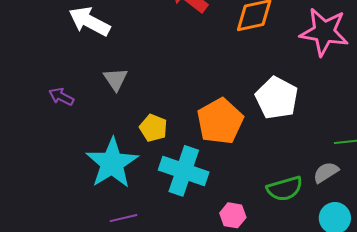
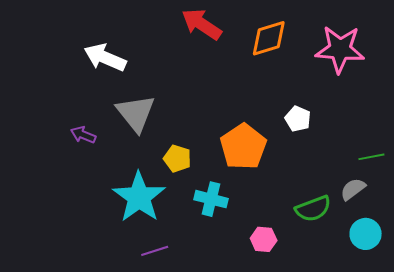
gray triangle: (116, 79) -> (136, 113), size x1.6
white pentagon: (277, 98) -> (298, 119), size x0.6
cyan cross: (184, 171) -> (211, 199), size x0.7

